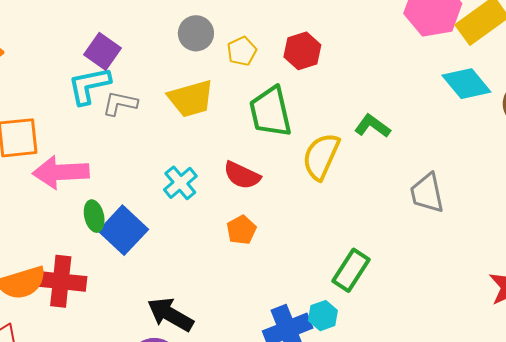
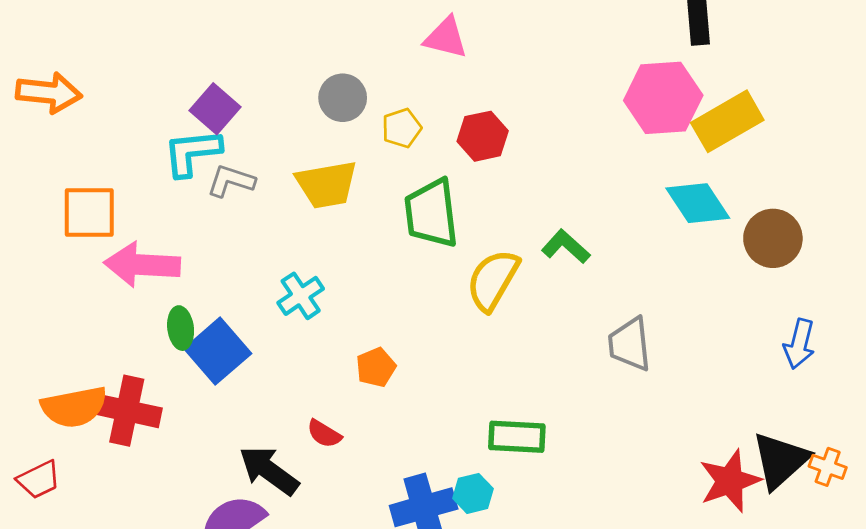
red semicircle: (242, 175) -> (324, 434), moved, size x0.7
green rectangle: (351, 270) -> (517, 437), turned 54

